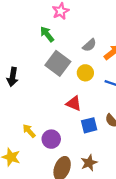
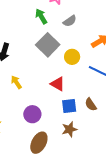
gray semicircle: (89, 45) -> (70, 21), moved
yellow arrow: (29, 131) -> (16, 82), moved
brown star: (89, 163) -> (69, 129), moved

